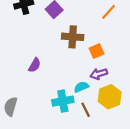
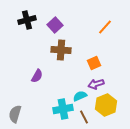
brown cross: (73, 37) -> (61, 50), moved

